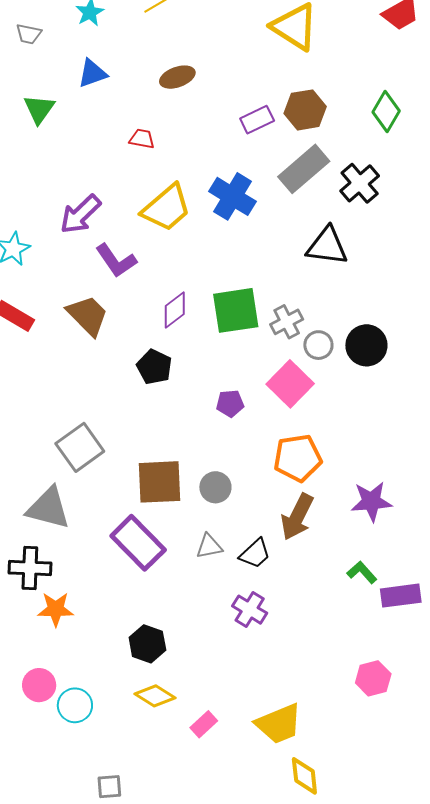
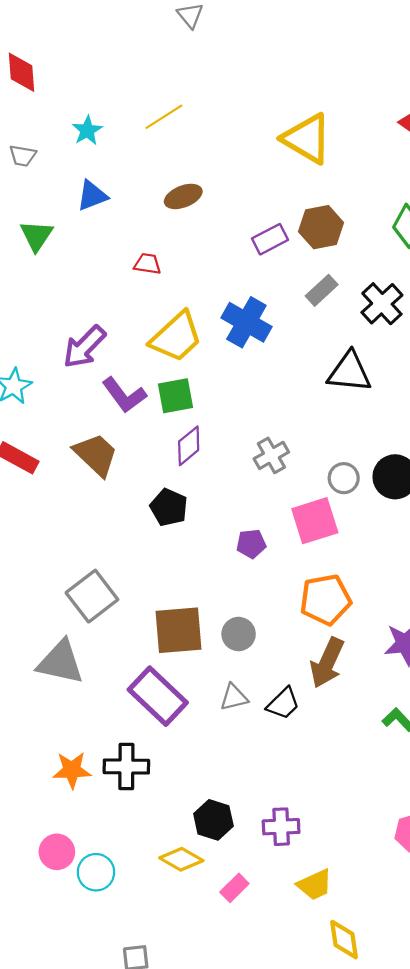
gray rectangle: (304, 169) -> (322, 290), size x0.6
green square: (236, 310) -> (176, 396), moved, size x0.7
gray cross: (287, 322) -> (271, 455), moved
pink square: (290, 384) -> (315, 521), turned 30
black cross: (30, 568) -> (126, 766), moved
purple cross: (250, 610) -> (281, 827), moved, turned -32
black hexagon: (147, 644) -> (213, 820), moved
yellow trapezoid: (279, 724) -> (315, 885), size x0.7

